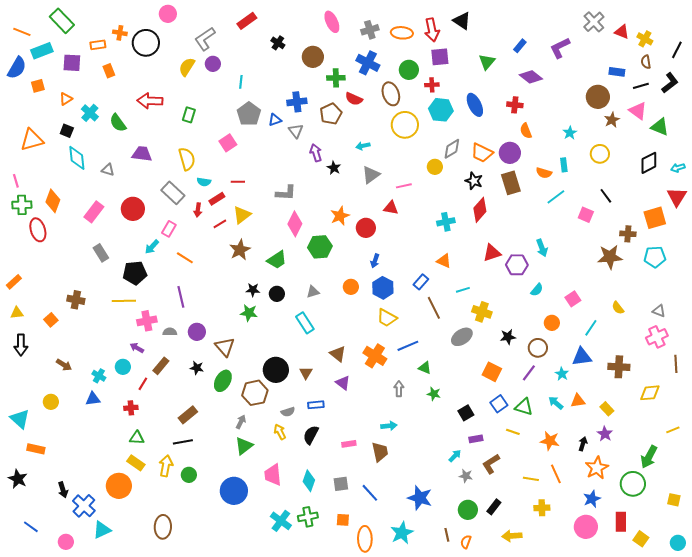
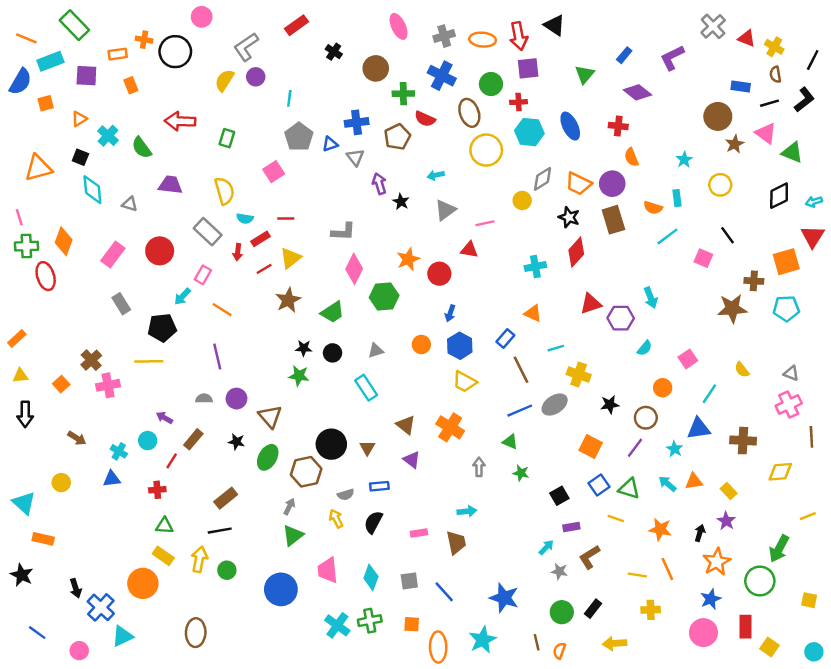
brown cross: (76, 300) -> (91, 360), turned 36
pink cross: (147, 321) -> (108, 385), moved
blue line: (408, 346) -> (520, 411), moved

